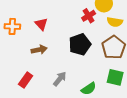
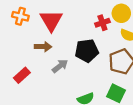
red triangle: (41, 24) -> (51, 20), size x1.6
gray arrow: (60, 79) -> (60, 66), moved

